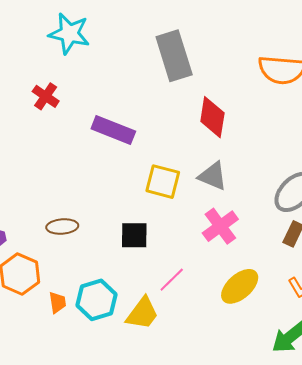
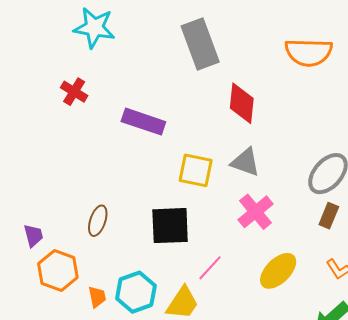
brown ellipse: (62, 227) -> (98, 221), turned -64
black square: (134, 235) -> (170, 226), size x1.4

